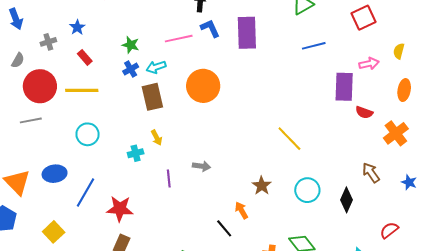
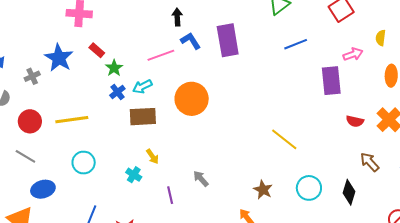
blue star: (77, 27) -> (59, 58), size x1.8
green star: (131, 45) -> (114, 68), turned 30
red rectangle: (85, 57) -> (97, 50), moved
red circle: (40, 86) -> (30, 121), size x0.7
brown rectangle: (152, 97) -> (143, 117), turned -72
red semicircle: (364, 112) -> (355, 121), moved
gray line: (31, 120) -> (25, 156), turned 50
cyan cross: (136, 153) -> (134, 175), turned -35
gray arrow: (201, 166) -> (201, 179), turned -132
blue ellipse: (55, 174) -> (43, 189), moved

